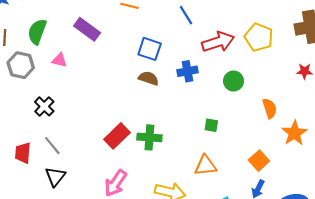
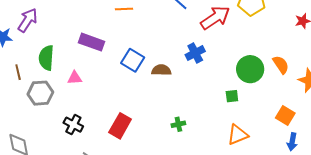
blue square: (150, 49) -> (133, 60), moved, turned 30
green circle: (234, 81) -> (250, 69), moved, size x1.4
red rectangle: (117, 136) -> (120, 126), moved
green cross: (149, 137) -> (178, 124), size x0.6

